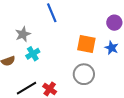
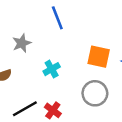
cyan cross: (33, 54) -> (52, 69), moved

